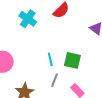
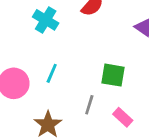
cyan line: (50, 59) -> (52, 73), moved, turned 40

